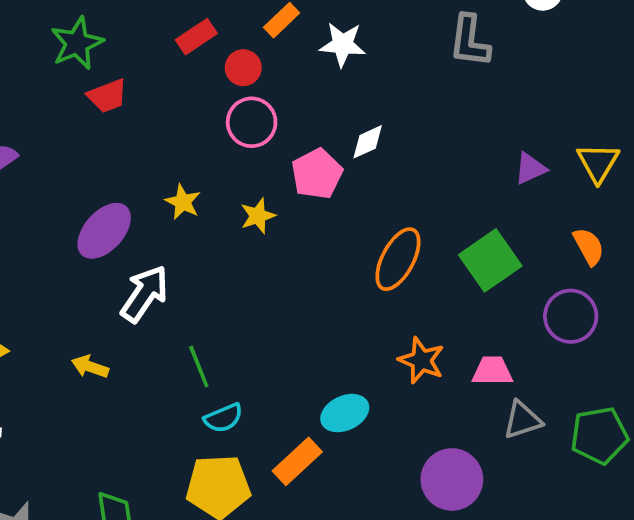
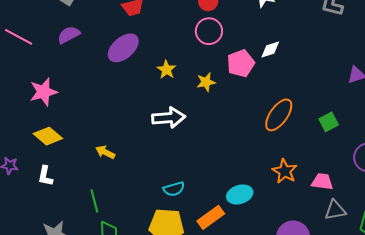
purple ellipse: (104, 231) -> (123, 48), moved
green square: (490, 260) -> (329, 122), size x0.6
white arrow: (145, 294) -> (169, 118), moved, turned 44
green line: (199, 367) -> (94, 201), moved

